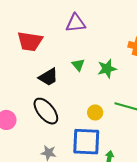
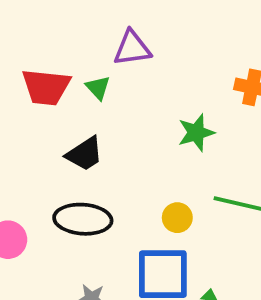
green triangle: (78, 65) -> (98, 88), moved
black ellipse: (46, 111) -> (83, 219), turned -44

